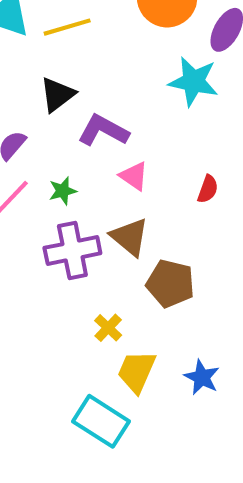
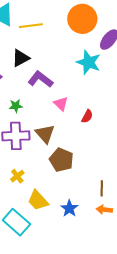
pink triangle: (134, 176) -> (61, 104), moved
yellow cross: (108, 328) -> (17, 176), moved
yellow trapezoid: (137, 371) -> (38, 200), turned -75

